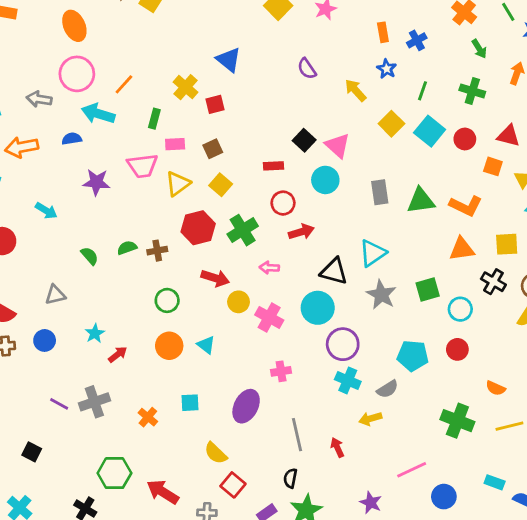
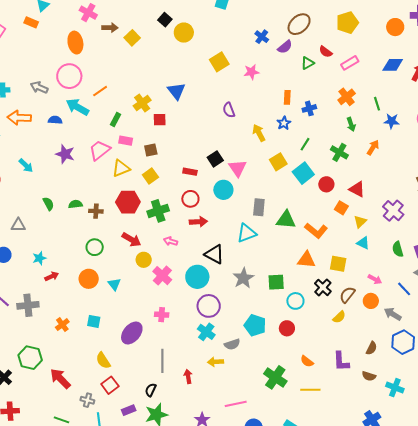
pink trapezoid: (142, 166) -> (100, 150), turned 135
cyan triangle: (373, 253) -> (247, 233), moved

